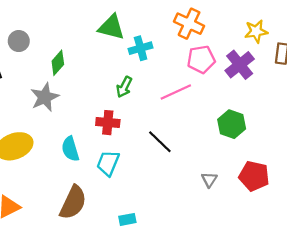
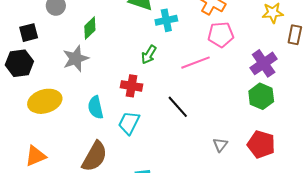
purple cross: (240, 65) -> (264, 63), moved
green hexagon: (232, 124) -> (261, 96), moved

